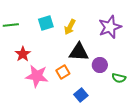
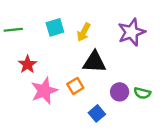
purple circle: (100, 65) -> (120, 92), moved
pink star: (37, 76) -> (44, 91), turned -30

